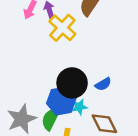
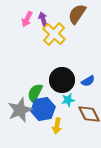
blue hexagon: (61, 101) -> (43, 109), moved
green semicircle: (50, 119) -> (35, 93), moved

